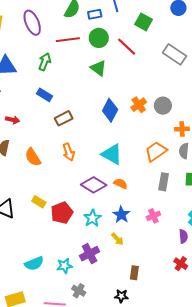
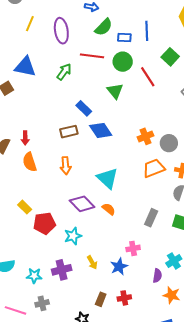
blue rectangle: (45, 95) -> (84, 108), moved
blue diamond: (110, 110) -> (101, 130), moved, turned -75
red arrow: (13, 120) -> (25, 138), moved, turned 64
orange trapezoid: (156, 151) -> (154, 168), moved
blue star: (121, 215) -> (119, 267), moved
red cross: (181, 264) -> (124, 298), moved, turned 32
gray cross: (79, 291) -> (42, 303), turned 32

